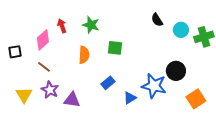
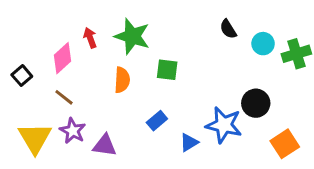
green star: (91, 25) -> (132, 36), size x1.4
black square: (15, 52) -> (22, 76), turned -32
yellow triangle: (24, 95) -> (35, 138), size x1.4

